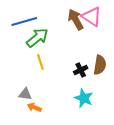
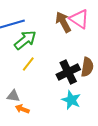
yellow line: (40, 62) -> (28, 64), turned 56
black cross: (81, 70) -> (68, 72), size x1.6

